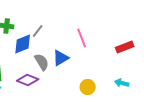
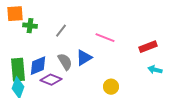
pink line: (82, 38) -> (105, 38), turned -48
blue diamond: (23, 44) -> (38, 66), moved
cyan arrow: (122, 83) -> (155, 70), moved

